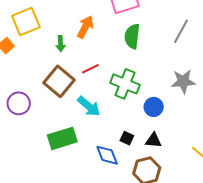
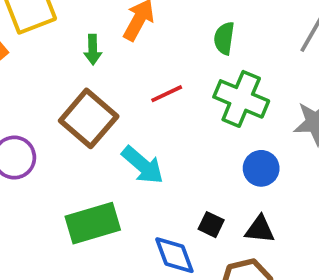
green semicircle: (132, 36) -> (224, 38), size x0.7
red line: (90, 69) -> (167, 94), moved
green cross: (125, 84) -> (241, 99), moved

